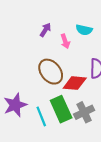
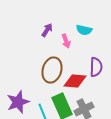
brown ellipse: (51, 72) -> (52, 70), turned 55

